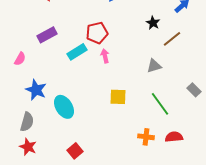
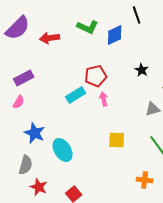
black star: (153, 23) -> (142, 70), moved
purple rectangle: (47, 35) -> (24, 78), moved
red star: (28, 147) -> (39, 187), moved

